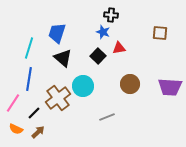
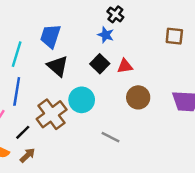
black cross: (111, 15) -> (115, 14), turned 32
red triangle: (119, 48) -> (125, 66), moved
gray line: (107, 117) -> (111, 137), turned 49

